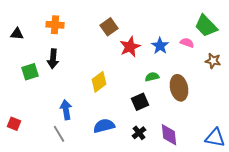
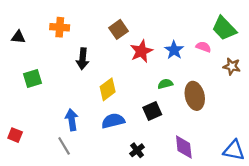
black arrow: (53, 59) -> (83, 59), moved
blue semicircle: (104, 126) -> (113, 121), moved
black cross: (139, 133) -> (137, 150), moved

